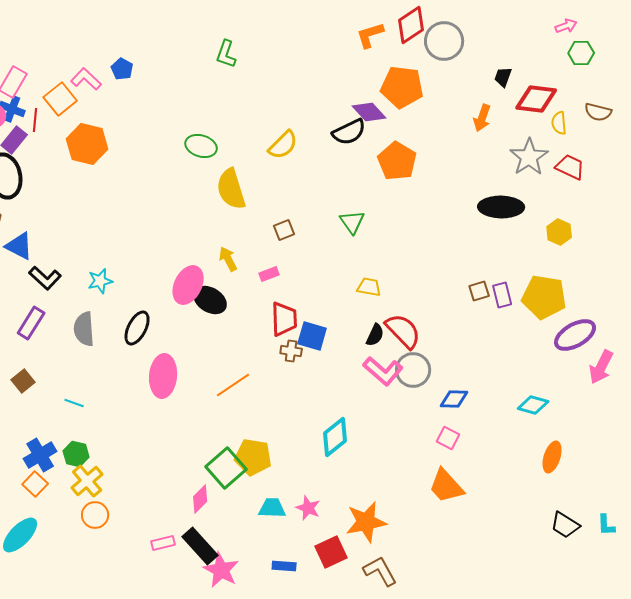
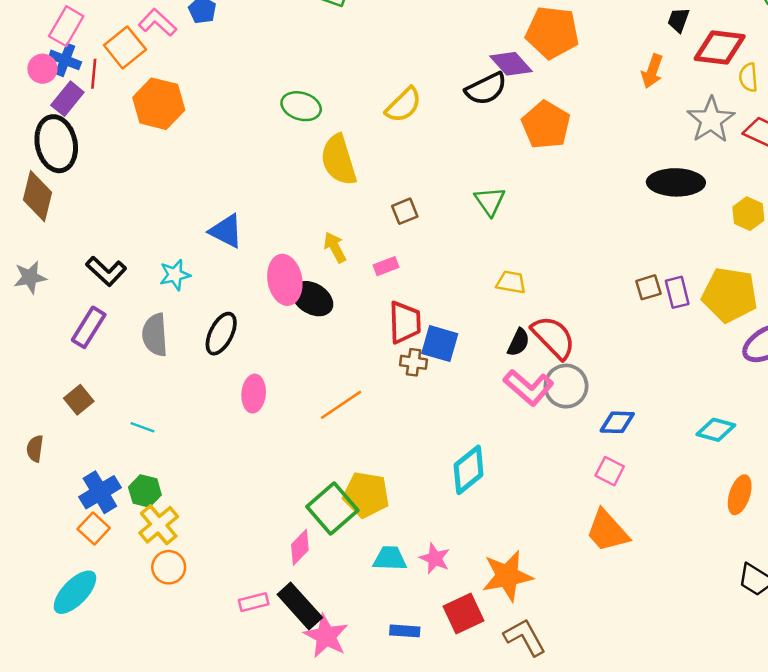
blue triangle: (19, 246) -> (226, 231), moved
pink ellipse: (188, 285) -> (285, 280), turned -36
pink ellipse: (163, 376) -> (254, 394), size x0.7

